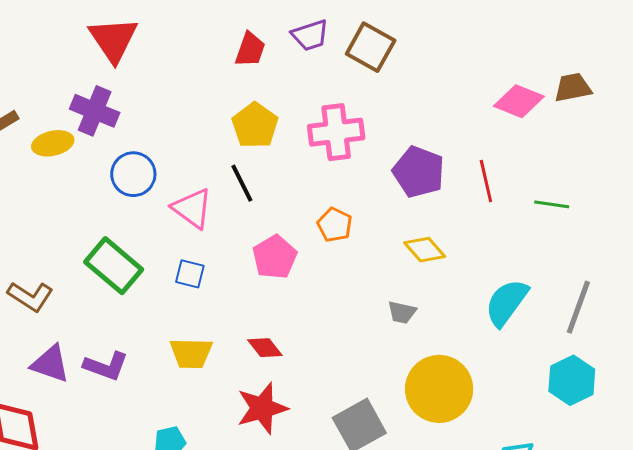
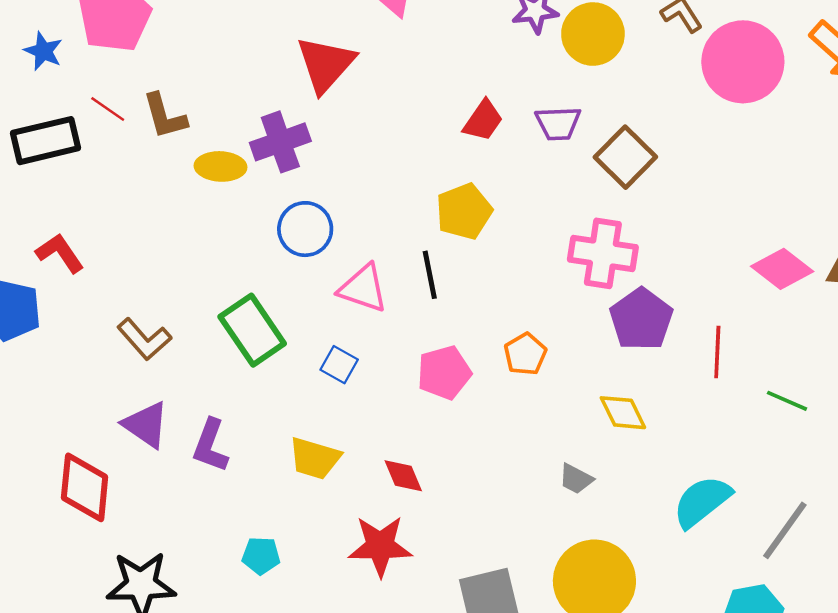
purple cross: (95, 111) -> (280, 142), turned 33
pink cross: (336, 132) -> (603, 253), moved
pink triangle: (192, 208) -> (363, 288), turned -33
purple L-shape: (106, 366) -> (210, 446), turned 75

